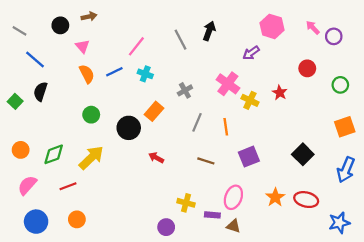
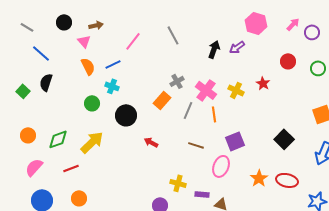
brown arrow: (89, 17) -> (96, 25), moved
pink arrow: (313, 28) -> (293, 24), turned 88
black arrow: (209, 31) -> (214, 49), moved
cyan cross: (145, 74) -> (112, 86), moved
pink cross: (228, 84) -> (206, 90), moved
green circle: (340, 85) -> (318, 68), moved
orange rectangle: (154, 111) -> (162, 100), moved
pink ellipse: (233, 197) -> (221, 166), moved

